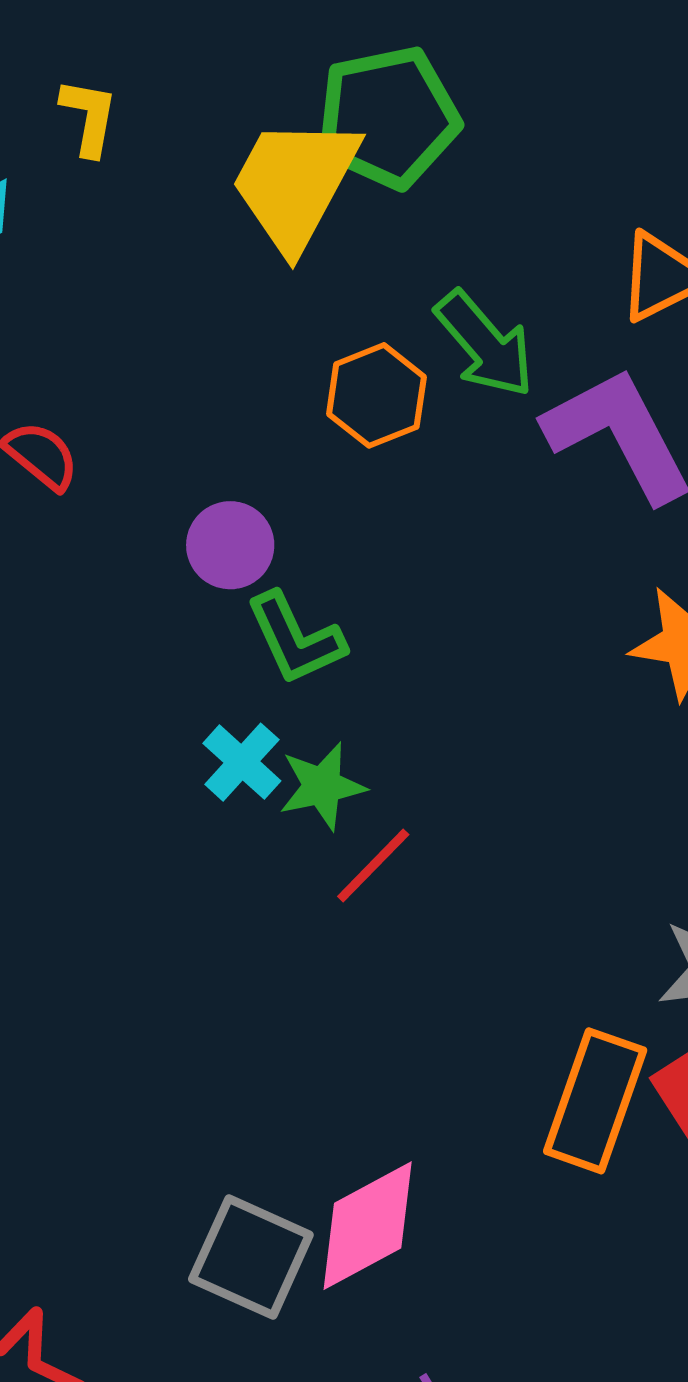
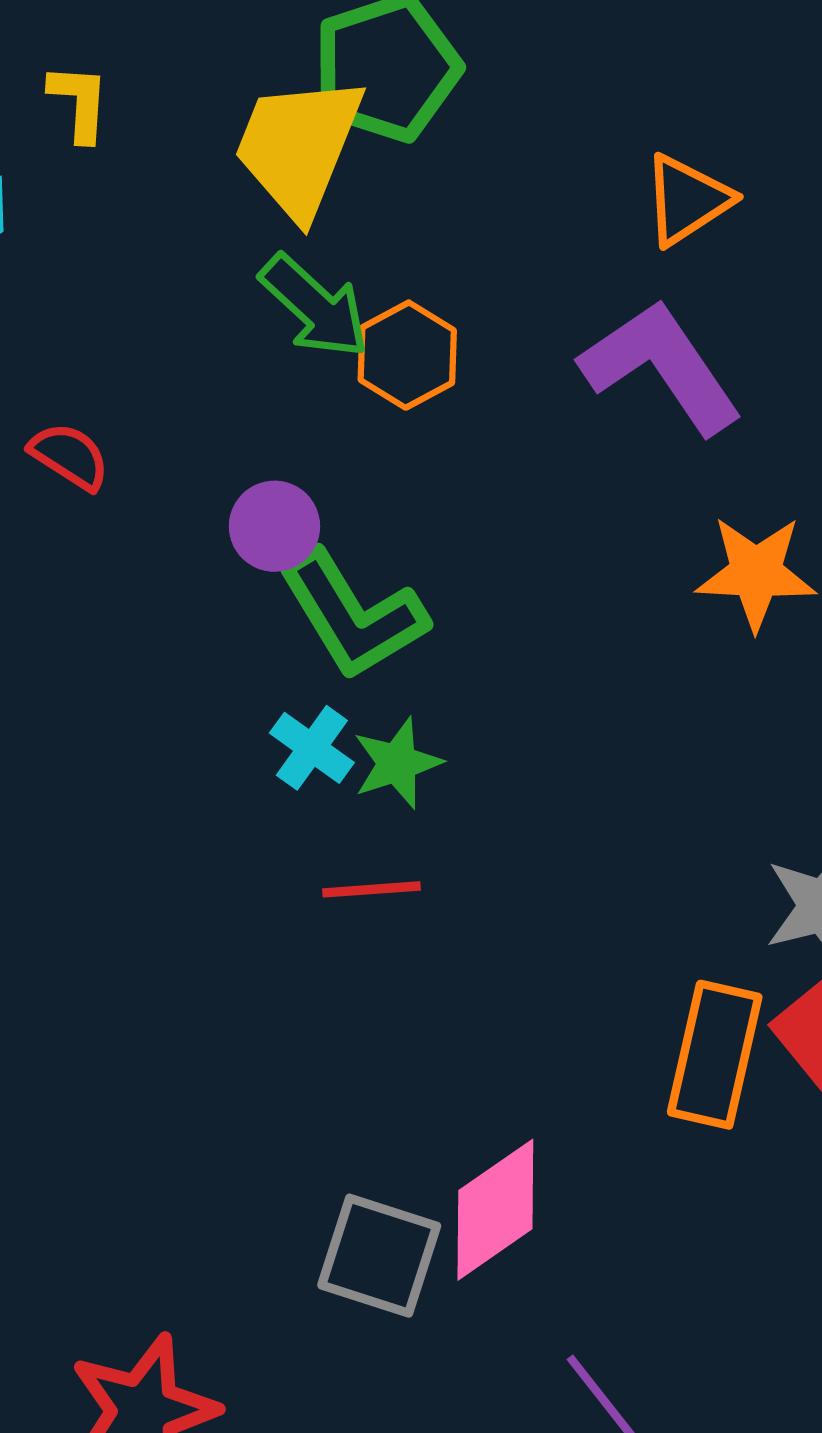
green arrow: (485, 344) -> (315, 306), moved
green L-shape: (295, 638) -> (352, 614), size x1.4
red line: (373, 866) -> (371, 889), moved, turned 48

